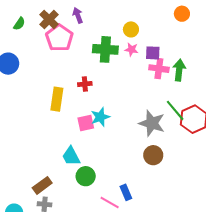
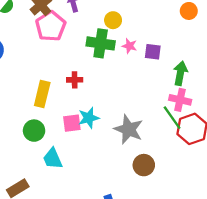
yellow circle: (131, 29) -> (113, 20), moved
pink cross: (159, 69) -> (180, 100), moved
gray star: (152, 123) -> (129, 129), moved
green circle: (86, 176) -> (34, 131), moved

